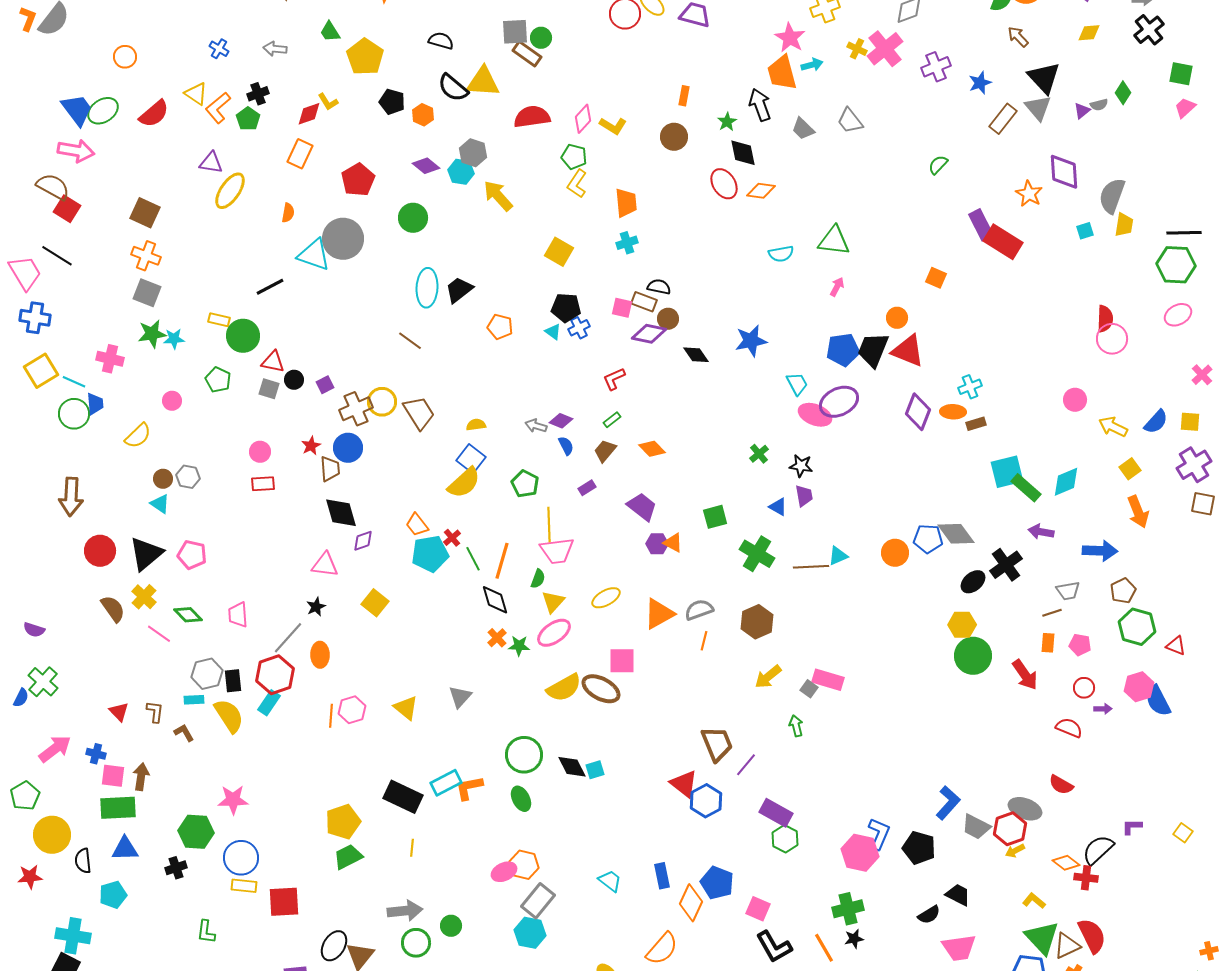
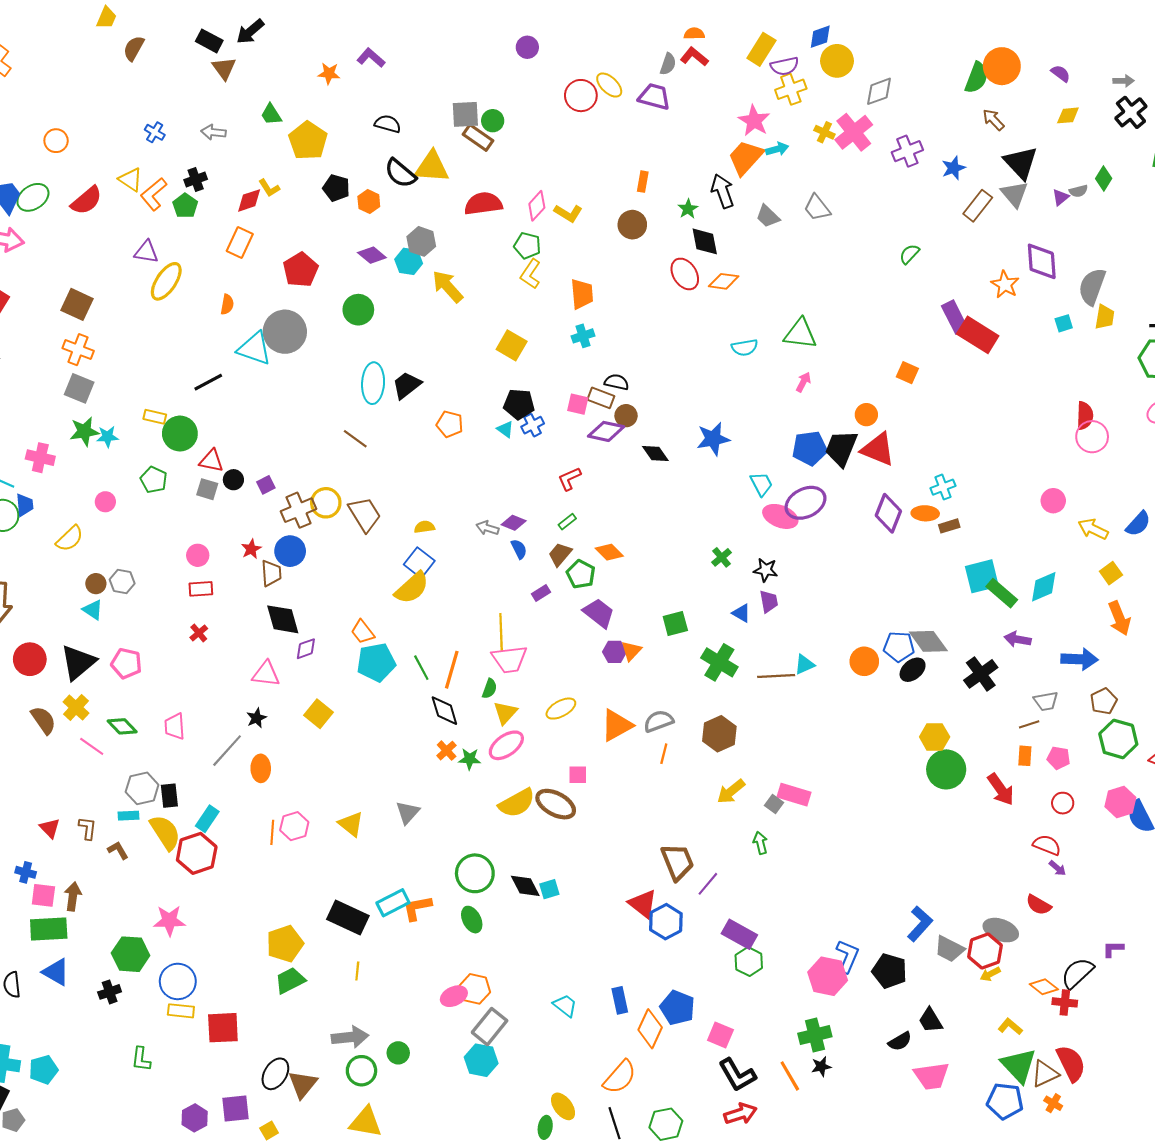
orange trapezoid: (782, 73) -> (746, 157), turned 57
green pentagon: (525, 484) -> (581, 574), moved
red cross: (452, 538) -> (199, 633), moved
orange triangle: (673, 543) -> (631, 651), turned 45
black ellipse: (973, 582) -> (913, 670), moved
pink square: (622, 661) -> (578, 775), size x0.7
red hexagon: (275, 675) -> (197, 853), moved
purple arrow: (1103, 709) -> (1057, 868), moved, turned 42
blue triangle: (125, 849) -> (56, 972), turned 32
cyan pentagon: (113, 895) -> (43, 1070), moved
black trapezoid: (958, 895) -> (930, 1020), turned -148

